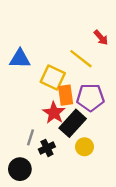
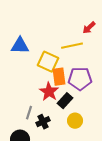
red arrow: (101, 38) -> (89, 28), turned 88
yellow line: (81, 59) -> (72, 46), turned -50
black rectangle: (73, 123) -> (65, 101), size x0.7

